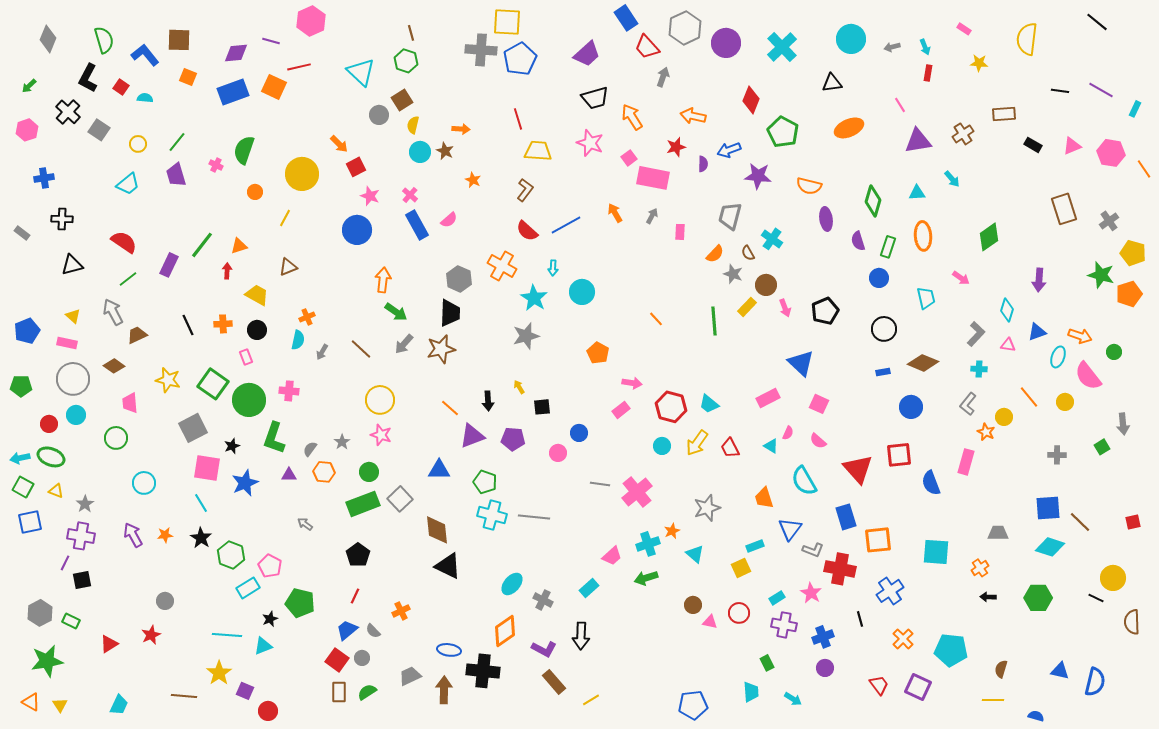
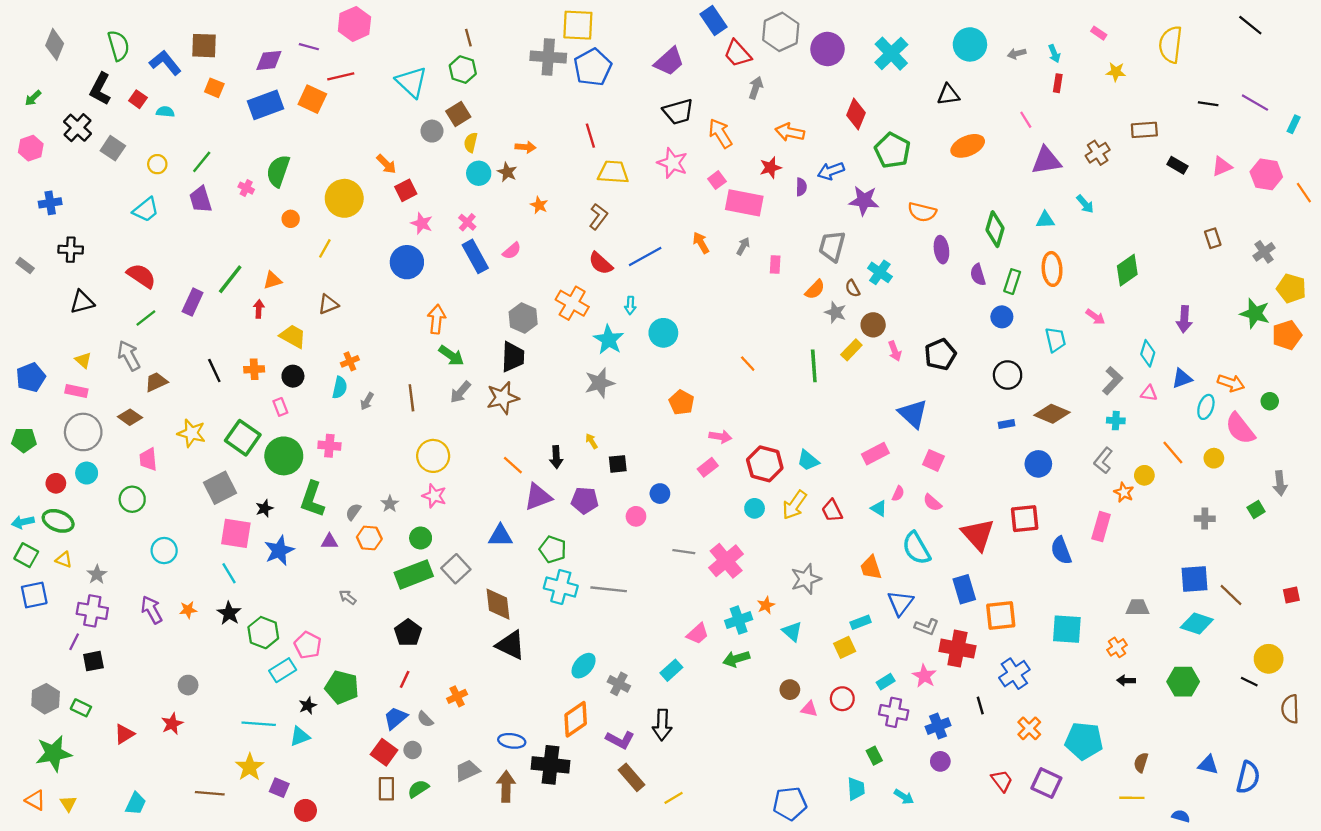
brown rectangle: (1064, 209) -> (1213, 238), size x0.6
brown line: (361, 349) -> (411, 398), turned 40

